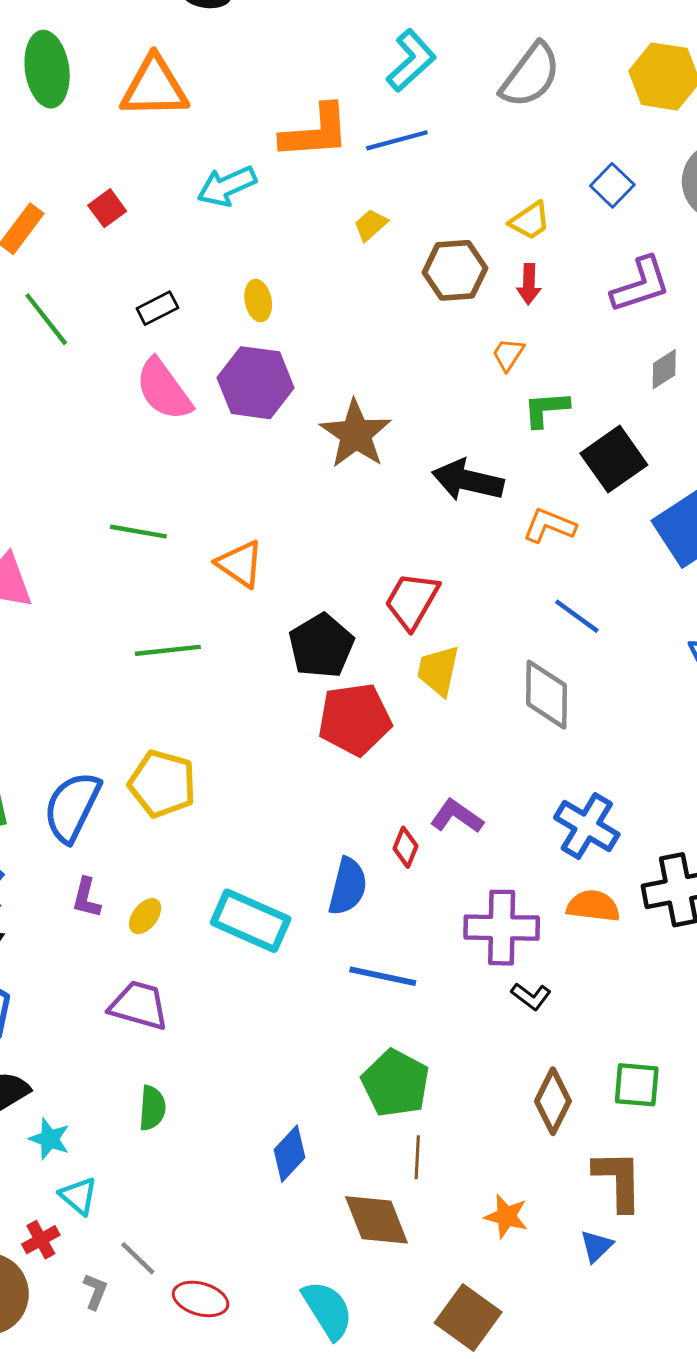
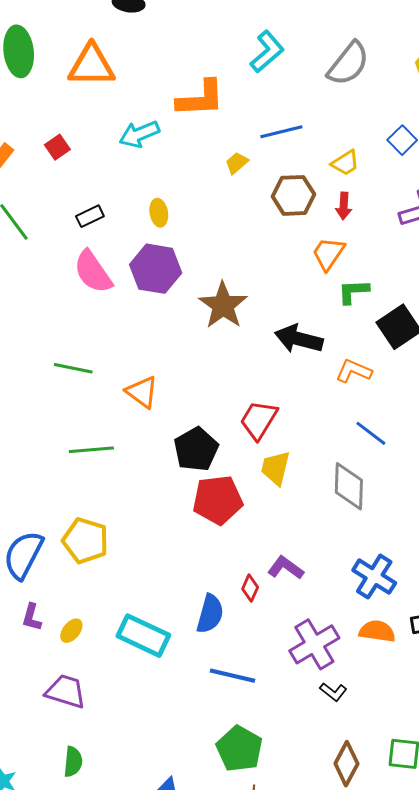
blue line: (397, 140) -> (281, 132), moved
orange trapezoid: (508, 354) -> (328, 254), size x1.5
purple cross: (502, 928) -> (314, 644), turned -33

